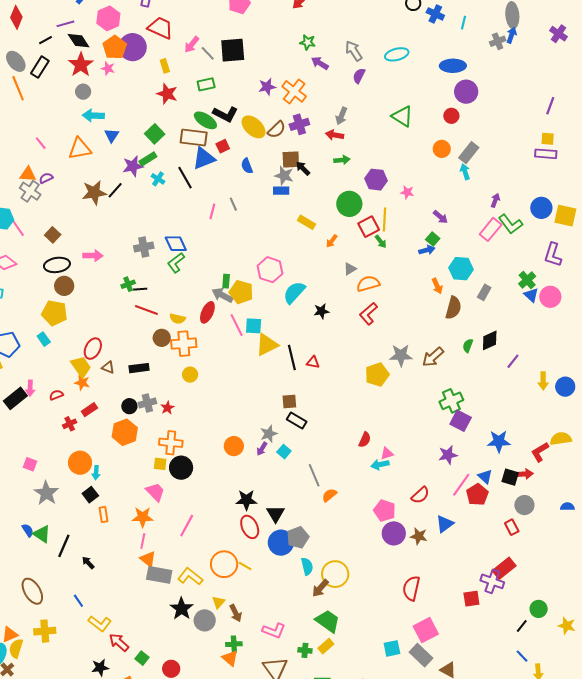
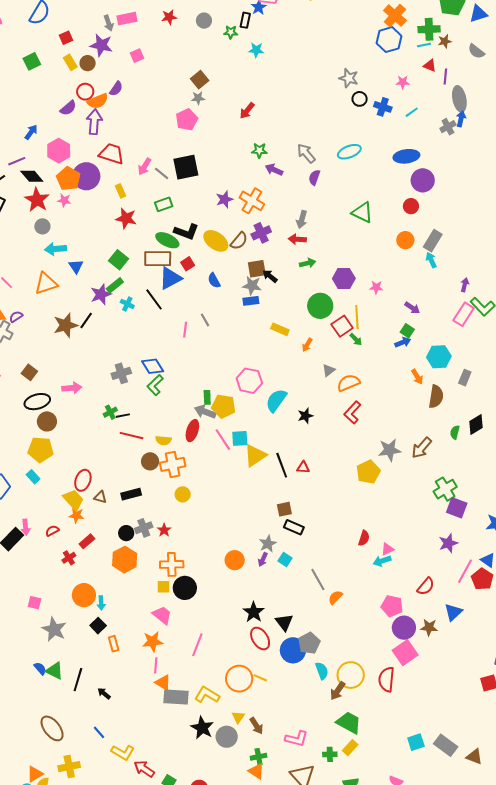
cyan line: (463, 23) -> (412, 112), turned 48
black star: (246, 500) -> (254, 612), turned -30
red semicircle: (411, 588) -> (387, 679), moved
pink square: (426, 630) -> (405, 653), moved

